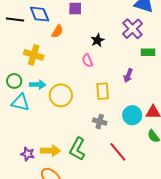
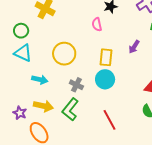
cyan arrow: (38, 85) -> (40, 80), moved
cyan circle: (132, 115) -> (105, 79), moved
gray cross: (100, 122) -> (76, 85), moved
purple star: (28, 154) -> (20, 113), moved

